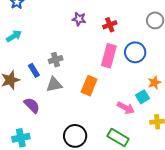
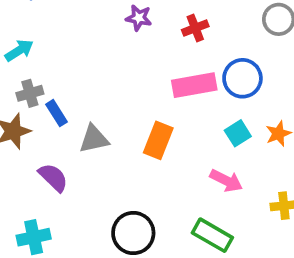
pink rectangle: (109, 56) -> (194, 85), turned 65
gray cross: (56, 60) -> (30, 93), moved
cyan square: (143, 97) -> (238, 133), moved

